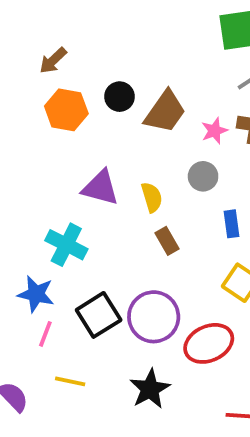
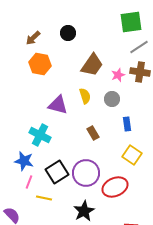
black circle: (119, 97) -> (68, 33), moved
yellow semicircle: (152, 197) -> (85, 96), moved
yellow line: (70, 381) -> (44, 198), moved

